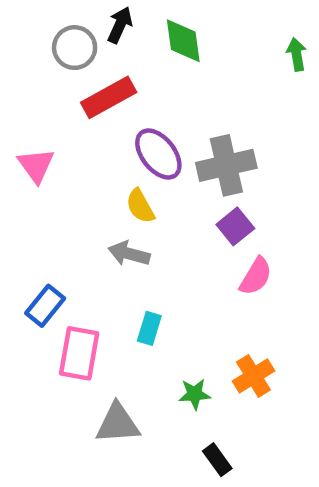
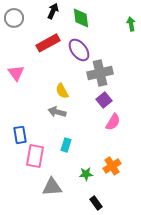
gray circle: (75, 48) -> (14, 18), moved
purple ellipse: (158, 154) -> (79, 50), moved
blue rectangle: (45, 306) -> (20, 135), turned -48

